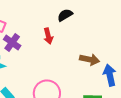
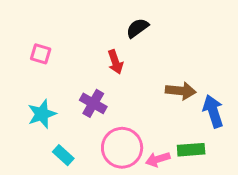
purple cross: (12, 43) -> (93, 103), moved

